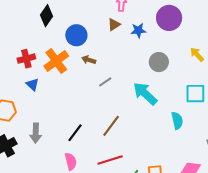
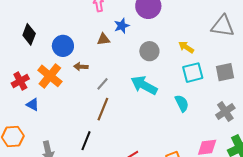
brown triangle: (114, 25) -> (103, 39), moved, turned 40
yellow arrow: (197, 54) -> (186, 47), moved
brown line: (111, 126) -> (103, 109), moved

